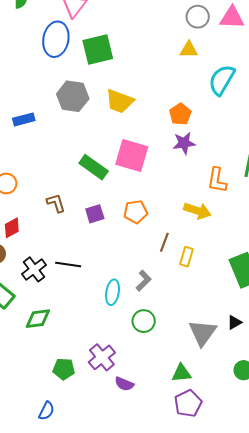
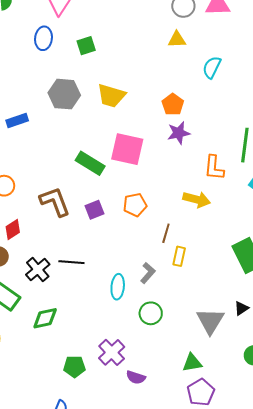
blue ellipse: (56, 39) -> (43, 38), size x0.7
green square: (98, 49) -> (86, 46), size x0.6
cyan semicircle: (222, 80) -> (212, 67), size x0.7
brown L-shape: (56, 203) -> (55, 202), size x1.6
yellow rectangle: (187, 257) -> (179, 256), moved

